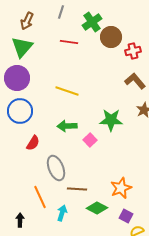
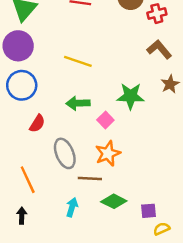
orange star: (121, 188) -> (108, 153), moved
orange line: (40, 197) -> (28, 180), moved
purple square: (126, 216) -> (148, 211), turned -32

